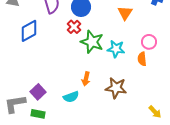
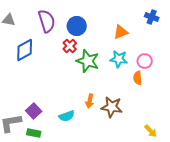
orange triangle: (125, 13) -> (121, 32), turned 35
cyan star: (116, 49) -> (119, 59), moved
orange arrow: (86, 79) -> (90, 101), moved

